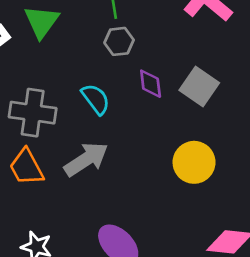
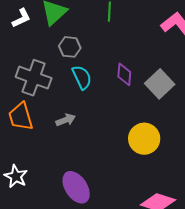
gray hexagon: (119, 41) -> (70, 47), moved
gray arrow: (86, 159) -> (66, 120), size x0.6

